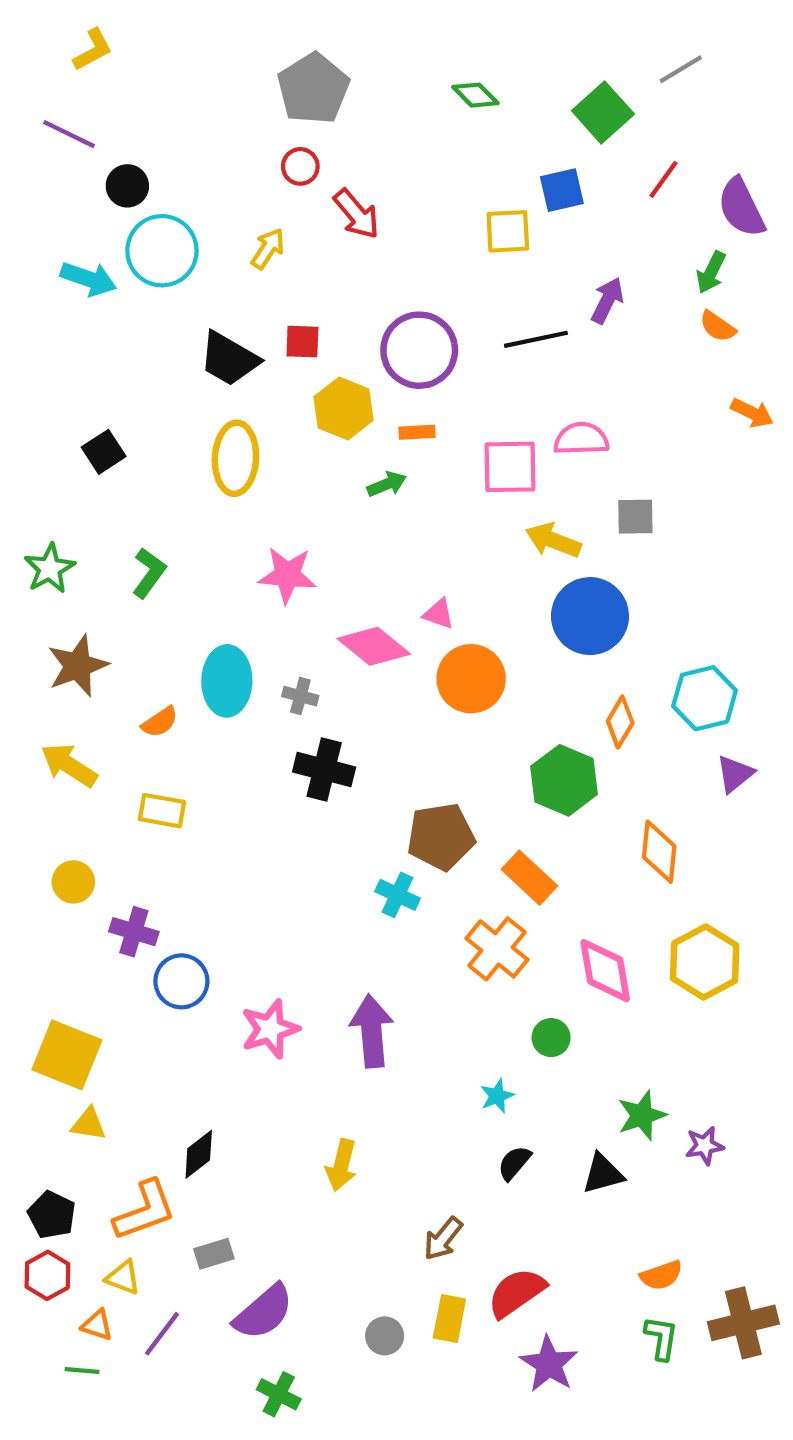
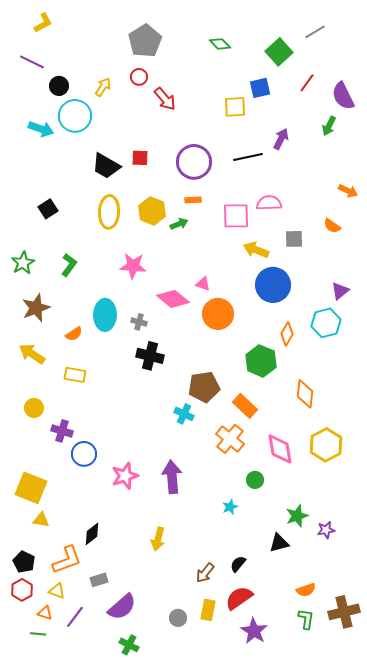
yellow arrow: (268, 249) -> (103, 87), moved
orange semicircle: (717, 326) -> (332, 226), moved
yellow hexagon: (344, 409) -> (152, 211), moved
purple triangle: (735, 774) -> (340, 291), moved
black semicircle: (514, 1163) -> (238, 564), moved

